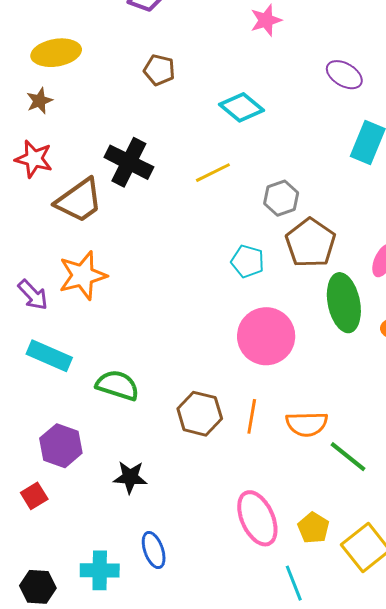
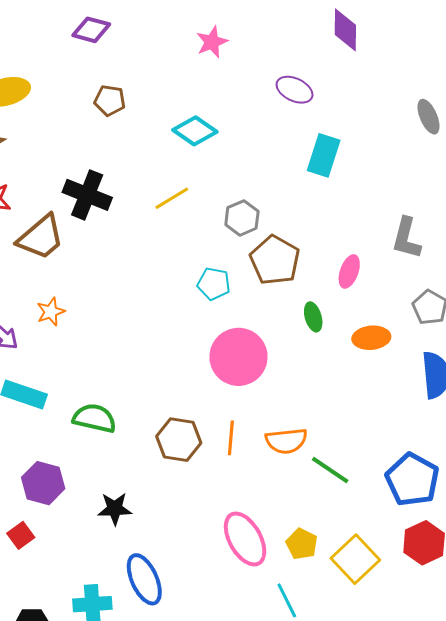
orange star: (83, 276) -> (51, 312), size x0.6
green ellipse: (344, 303) -> (313, 317), size x0.5
blue ellipse: (154, 550) -> (144, 579), size x1.4

